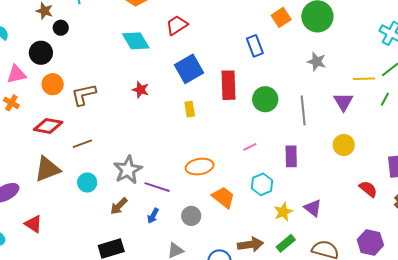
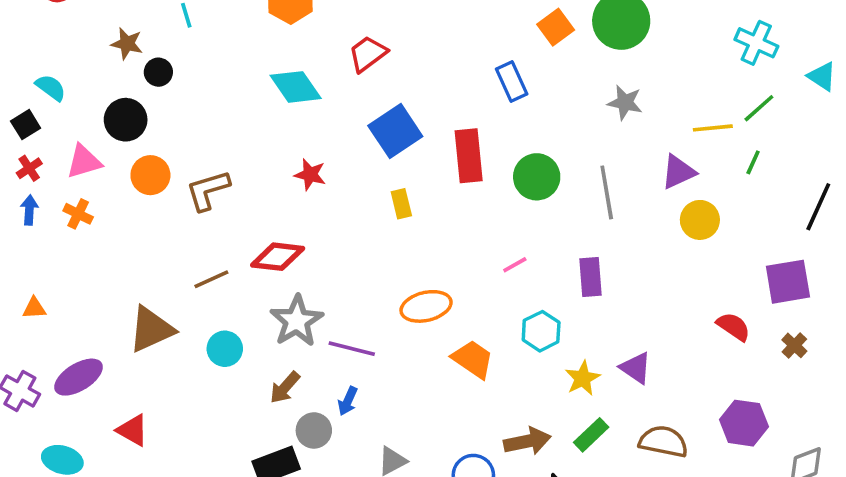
purple triangle: (343, 102) -> (678, 172), turned 40
red diamond: (48, 126) -> (278, 257), moved
yellow circle: (344, 145) -> (700, 220), moved
gray circle: (191, 216) -> (314, 430), moved

